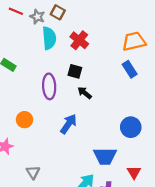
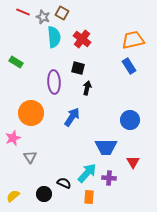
black arrow: (85, 93) -> (87, 88), turned 64
orange circle: (24, 120) -> (31, 113), size x1.6
gray triangle: (33, 172) -> (30, 157), moved

